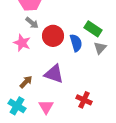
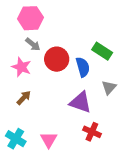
gray triangle: (100, 48) -> (109, 88), moved
purple triangle: (54, 74) -> (81, 102), moved
brown arrow: (26, 82) -> (24, 98), moved

